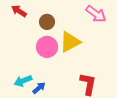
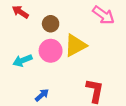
cyan arrow: (23, 81) -> (23, 60), moved

